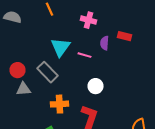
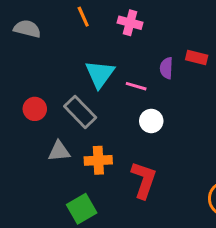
pink cross: (88, 20) -> (130, 23), moved
white circle: (96, 86) -> (151, 121), moved
gray triangle: (24, 89) -> (59, 151), moved

